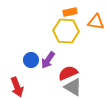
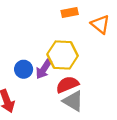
orange triangle: (96, 22) -> (100, 24), turned 30
yellow hexagon: (66, 31) -> (63, 55), moved

